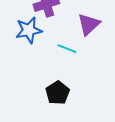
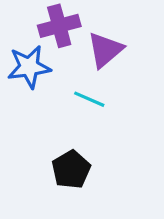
purple triangle: (89, 24) -> (105, 50), moved

